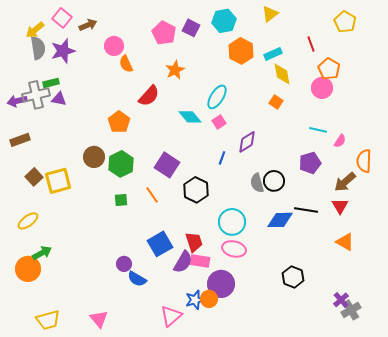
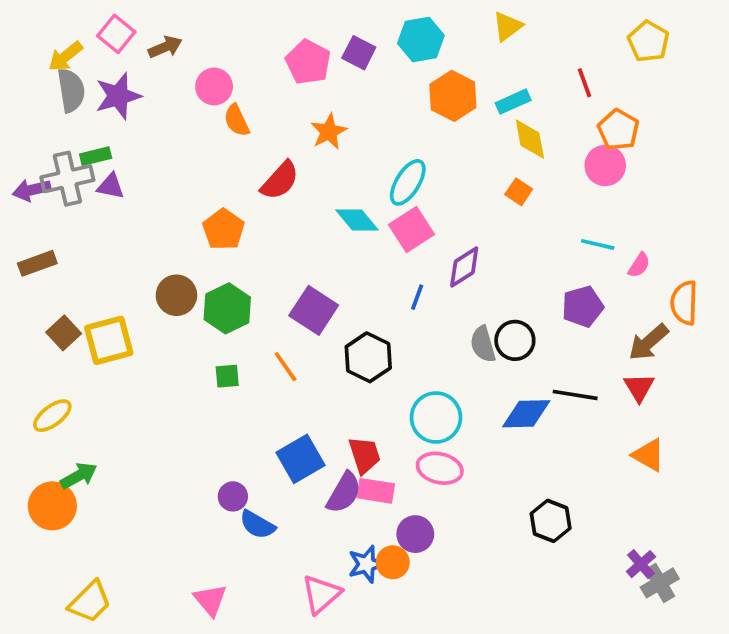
pink square: (219, 122) -> (412, 229), size x1.6
purple circle: (221, 284) -> (415, 534), size x0.7
pink triangle: (99, 319) -> (210, 600), moved
yellow trapezoid: (48, 320) -> (90, 602), turned -30

